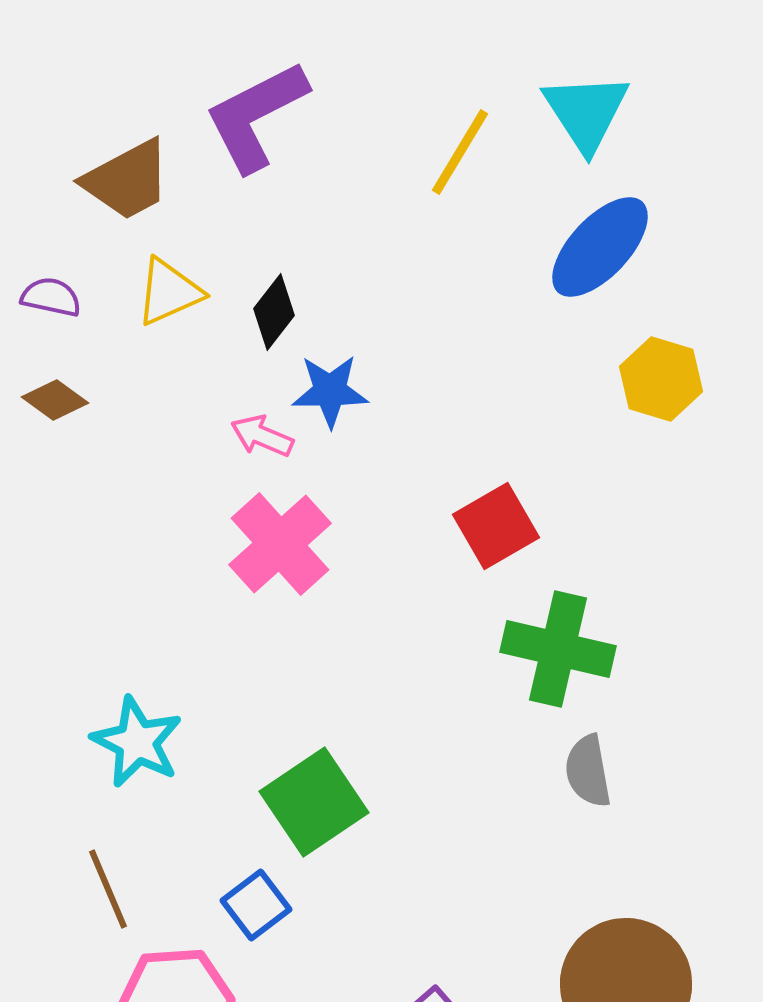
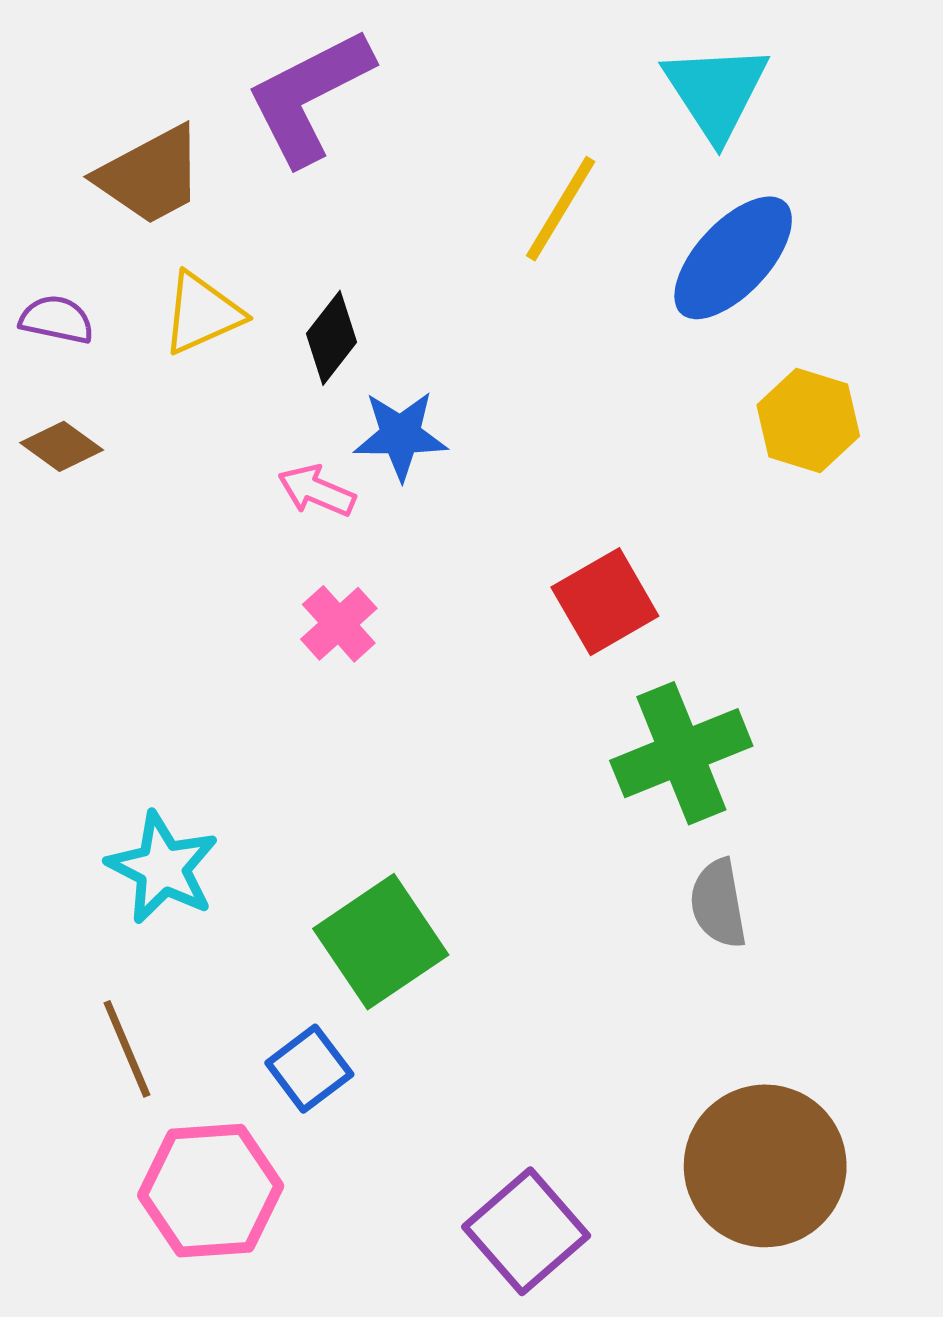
yellow line: (460, 152) -> (561, 209), moved
pink cross: (280, 544) -> (339, 624), size x0.6
green cross: (558, 649) -> (681, 753), turned -35

